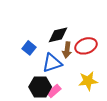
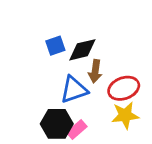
red ellipse: (86, 46) -> (124, 88), moved
blue square: (29, 48) -> (55, 46), moved, turned 32

